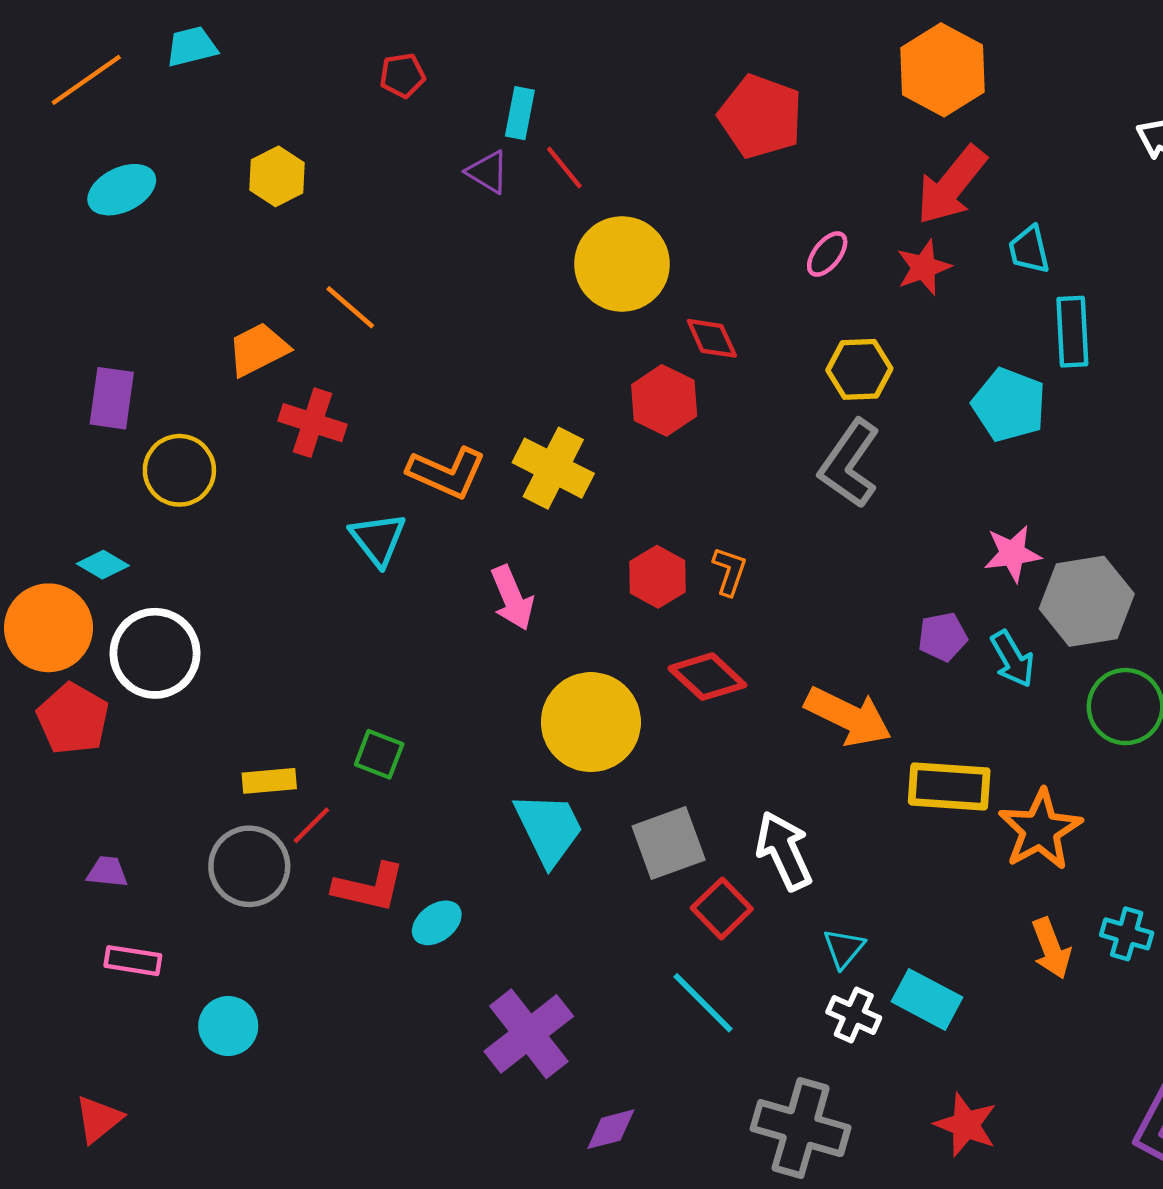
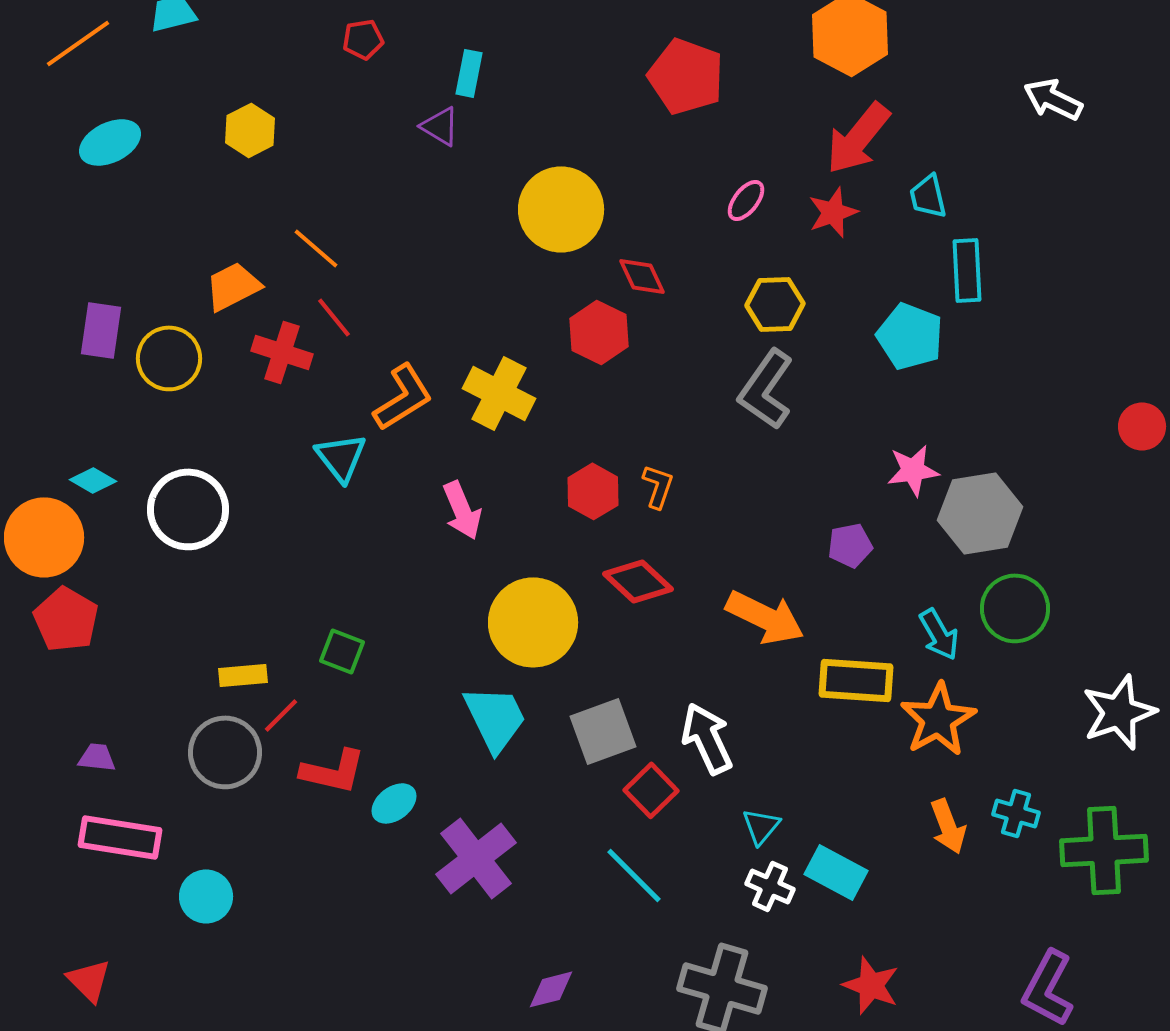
red line: (564, 167) -> (334, 317), moved
yellow circle: (179, 470) -> (169, 358), moved
orange L-shape: (447, 473) -> (403, 397), turned -56
white circle: (155, 653) -> (188, 509), moved
cyan arrow: (1012, 659) -> (939, 634), moved
pink rectangle: (133, 961) -> (120, 837), size x1.6
purple cross: (529, 1034) -> (476, 858), moved
red triangle: (98, 1119) -> (89, 980), turned -36

